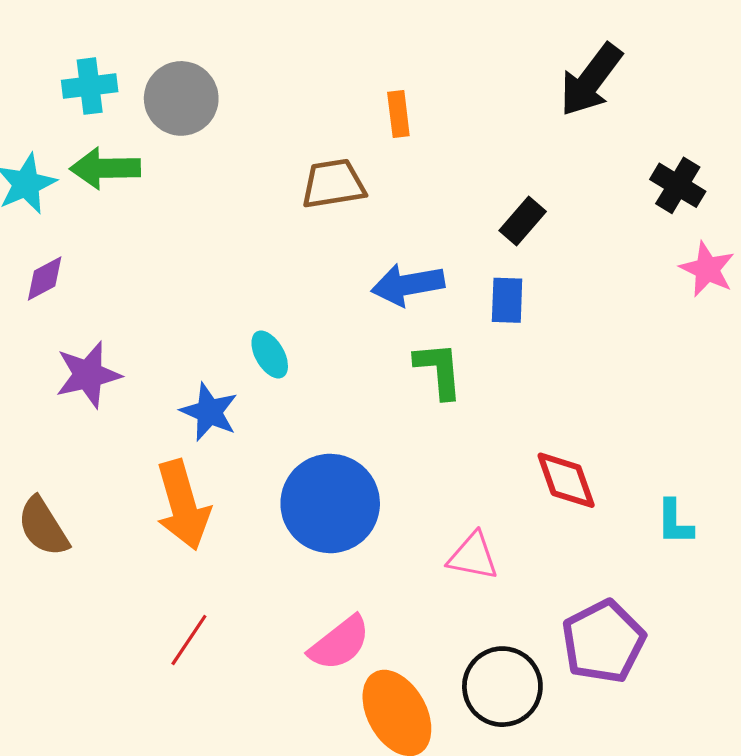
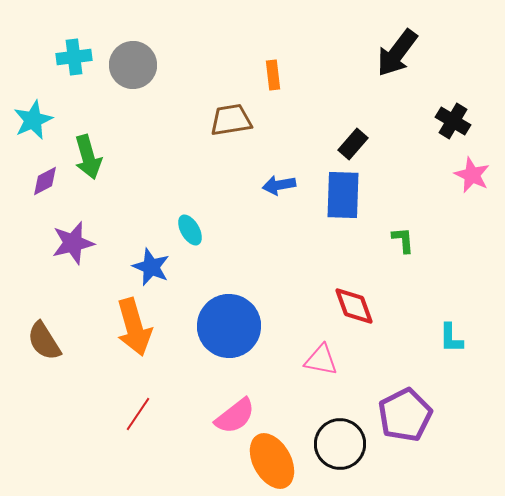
green arrow: (105, 168) -> (88, 157), moved, turned -105
blue arrow: (408, 285) -> (279, 185), size x0.7
blue rectangle: (507, 300) -> (343, 195), size x1.6
green L-shape: (439, 370) -> (403, 240), moved, size x0.7
red diamond: (566, 480) -> (354, 306), moved

